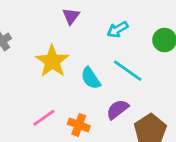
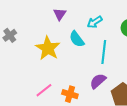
cyan line: (128, 71) -> (104, 52), turned 65
cyan semicircle: (91, 78) -> (77, 39), moved

